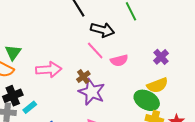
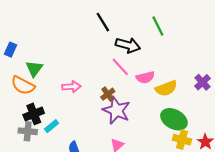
purple cross: (161, 57) -> (202, 82), moved
pink arrow: (49, 70) -> (71, 87), size x0.7
yellow semicircle: (157, 85) -> (166, 88), moved

